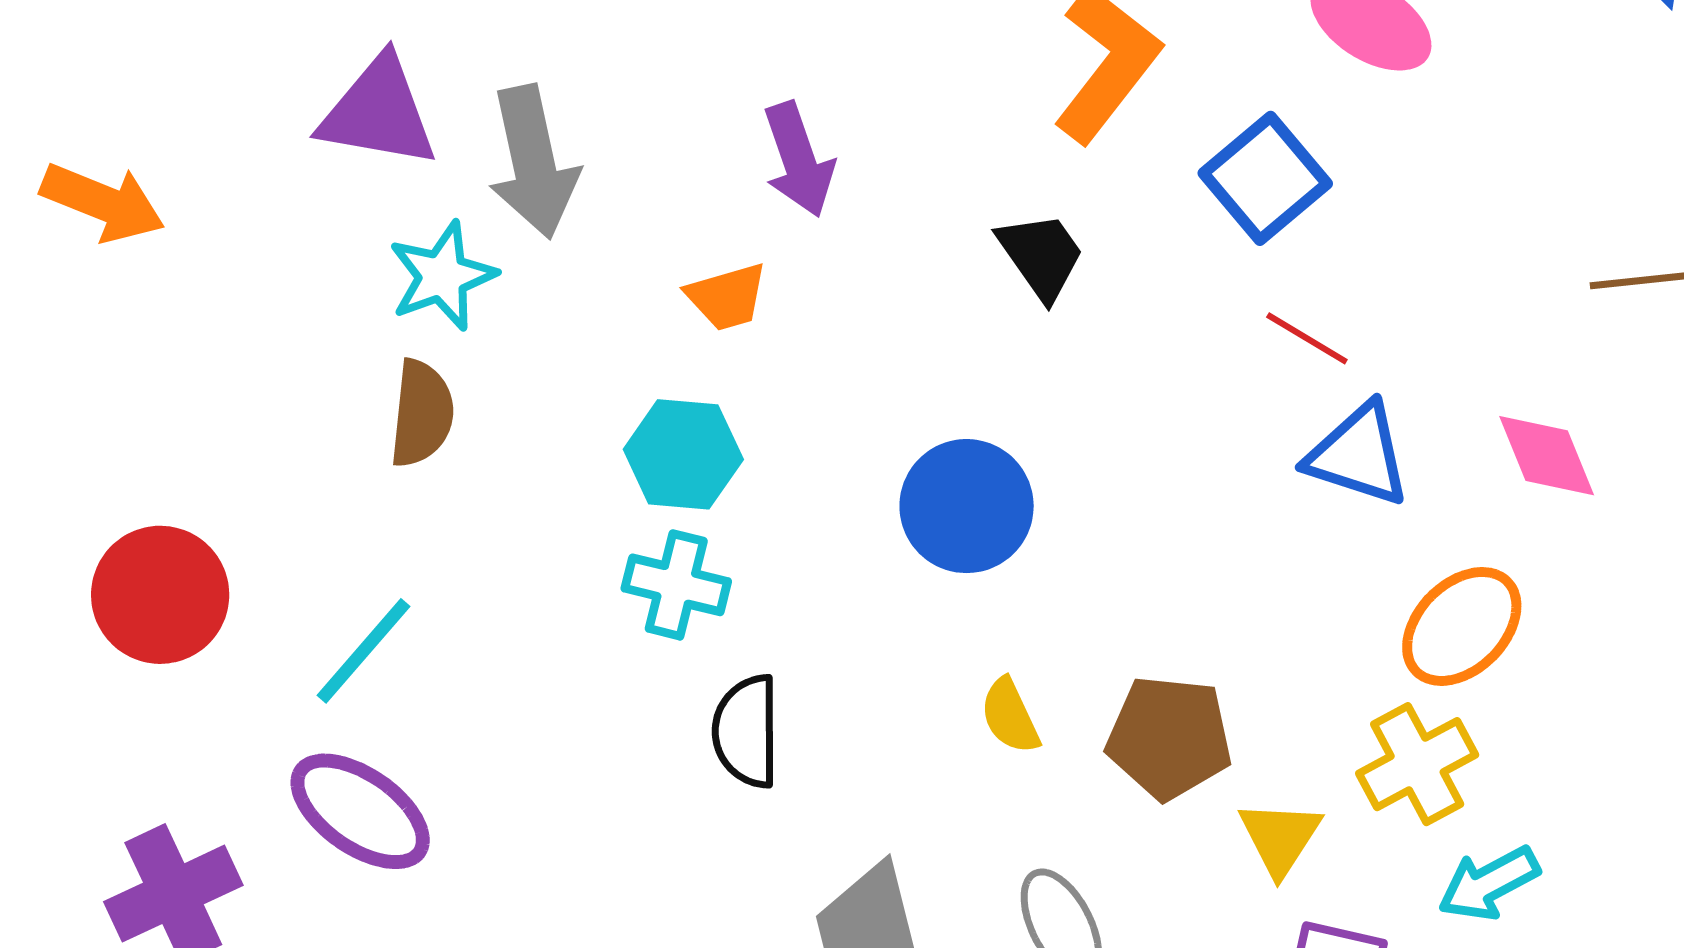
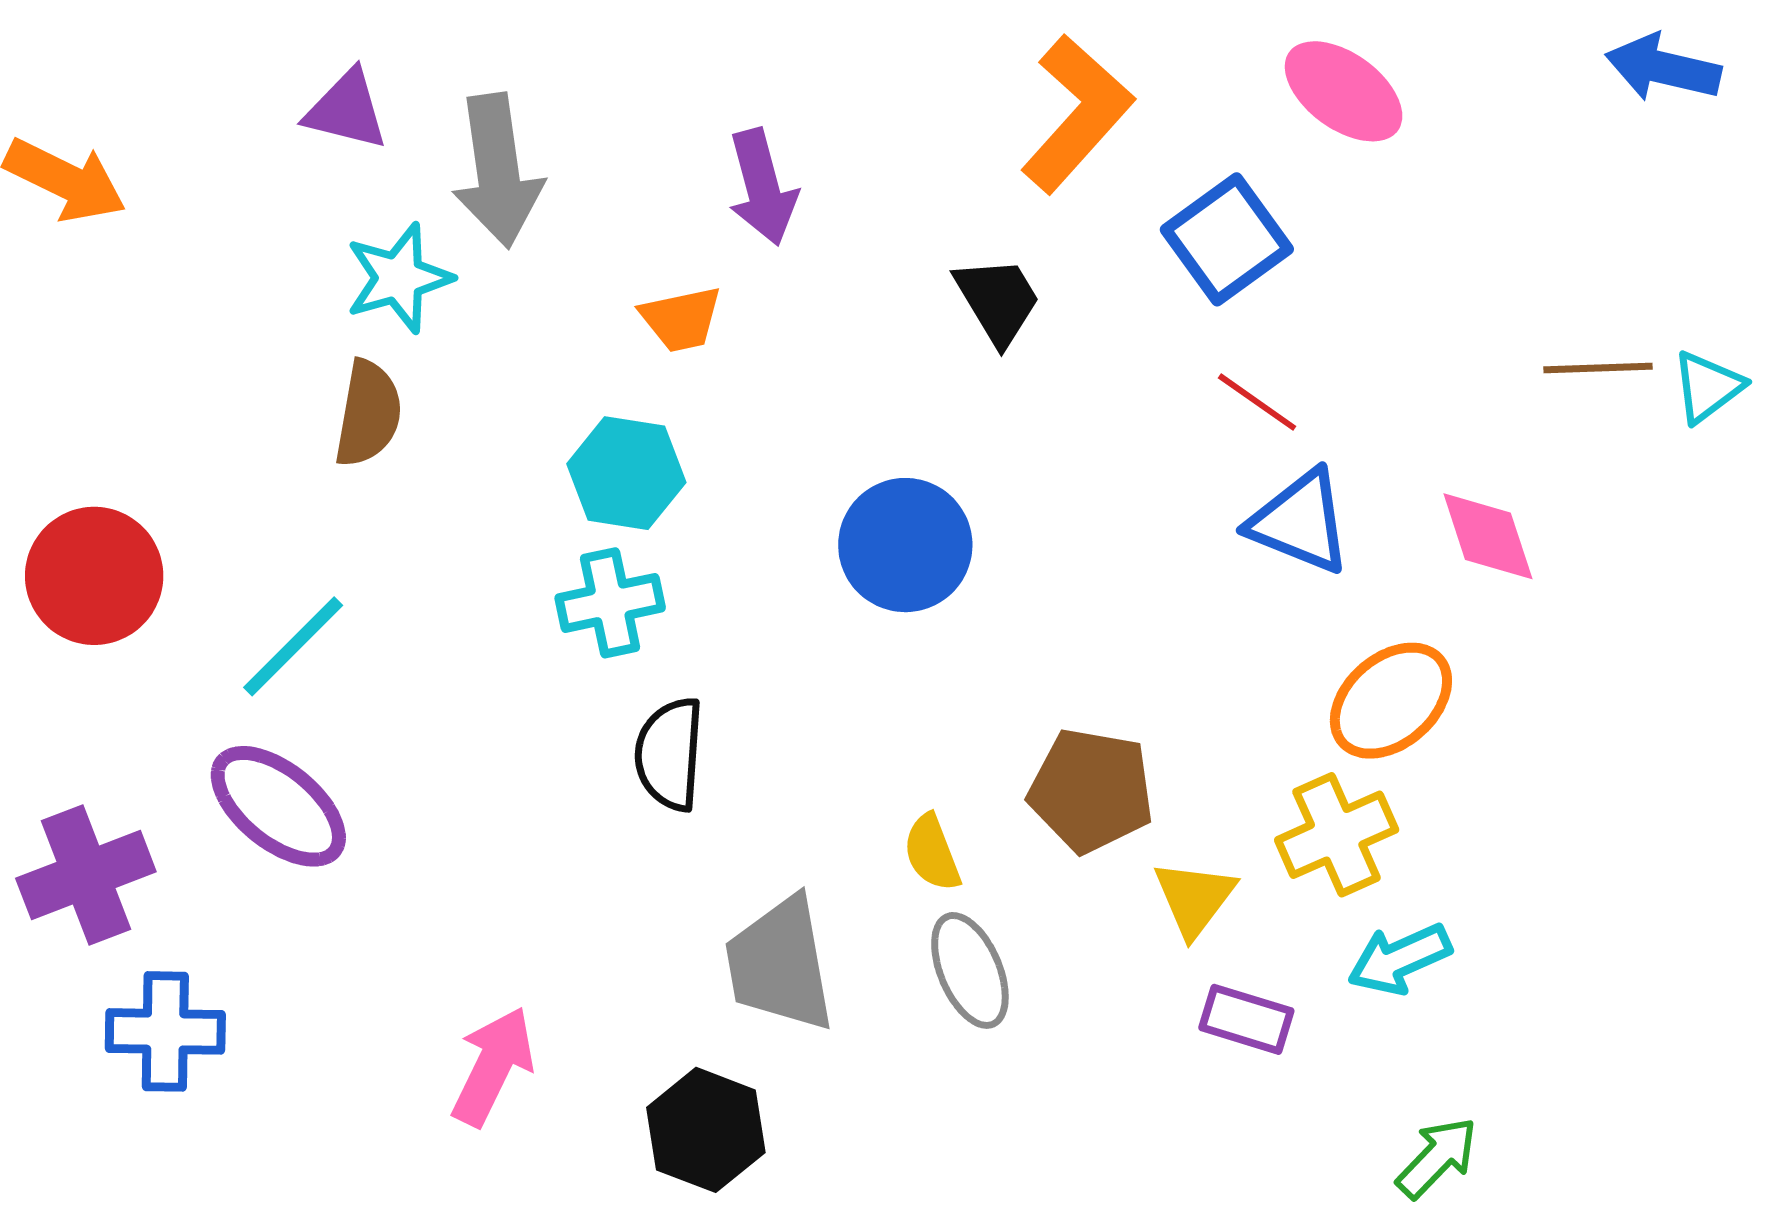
purple triangle: (378, 112) -> (346, 110), size x0.7
cyan cross: (676, 585) -> (610, 603), turned -30
yellow semicircle: (1010, 716) -> (932, 853), moved

